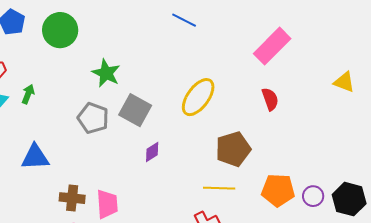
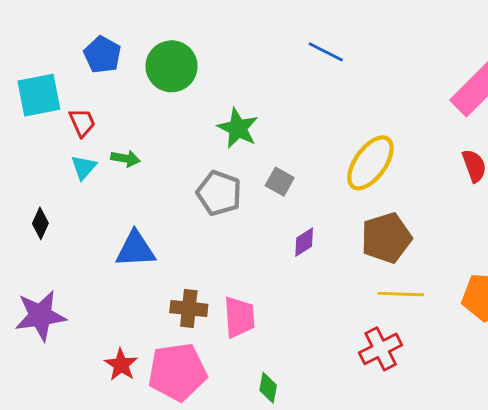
blue line: (184, 20) -> (326, 52), moved
green arrow: (28, 94) -> (125, 159), turned 78
gray square: (135, 110) -> (280, 182), size x0.6
brown pentagon: (233, 149) -> (386, 238), moved

